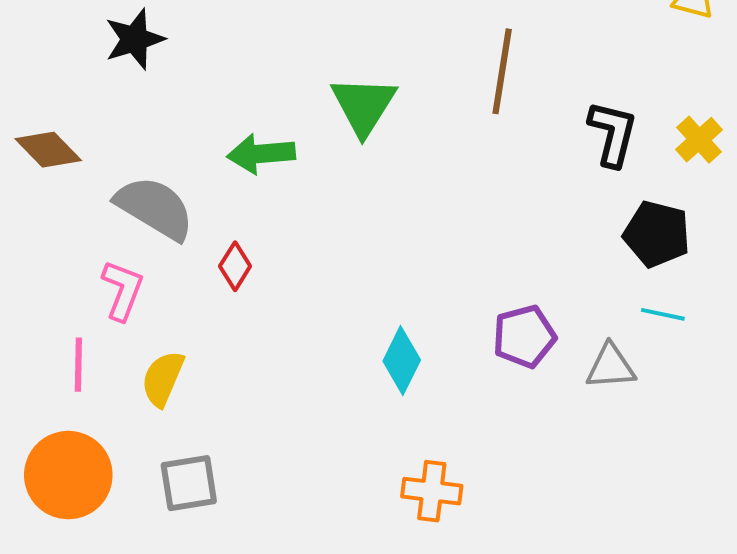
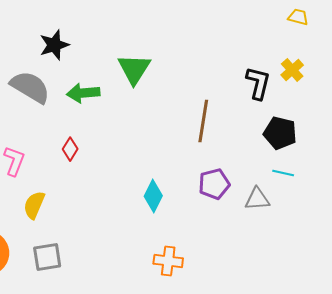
black star: (135, 39) -> (54, 45), moved
brown line: (502, 71) -> (203, 121), moved
yellow cross: (699, 140) -> (292, 70), moved
gray semicircle: (155, 208) -> (30, 87), moved

